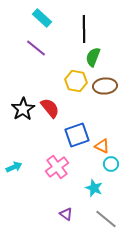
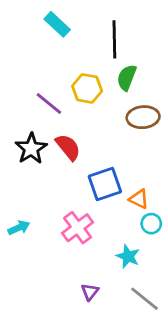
purple line: (36, 48) -> (49, 103), moved
yellow hexagon: (76, 81) -> (87, 88), moved
purple triangle: (66, 214) -> (90, 292), turned 32

